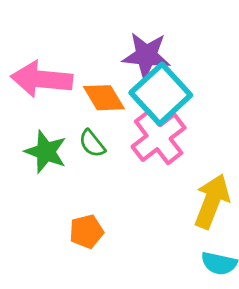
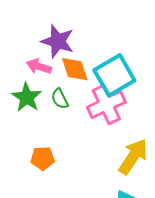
purple star: (146, 56) -> (58, 41), moved
pink arrow: (42, 79) -> (39, 66), moved, size x0.6

